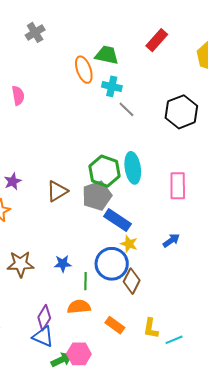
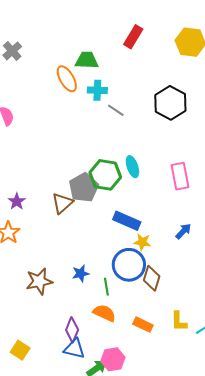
cyan ellipse: (133, 168) -> (132, 167), size x0.7
gray pentagon: (97, 196) -> (84, 188), moved
orange semicircle: (79, 307) -> (104, 313), turned 40

